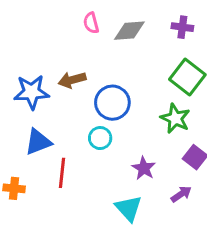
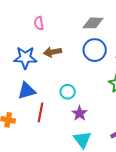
pink semicircle: (91, 23) -> (39, 23), moved
blue circle: (112, 103) -> (95, 50), moved
purple star: (144, 168) -> (80, 113), moved

